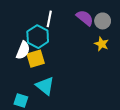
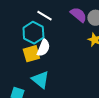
white line: (49, 19) -> (44, 16), turned -70
white semicircle: (23, 50) -> (43, 48), moved

